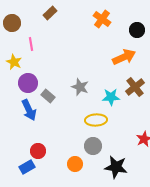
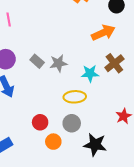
gray star: (80, 87) -> (58, 63), turned -30
gray rectangle: (48, 96) -> (37, 61), moved
red circle: (38, 151) -> (40, 122), moved

